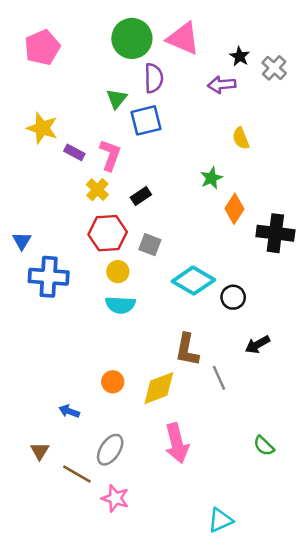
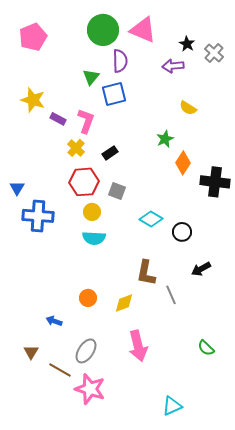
yellow semicircle: (241, 138) -> (188, 108), turned -36
cyan diamond: (193, 281) -> (151, 219), size x0.7
yellow diamond: (159, 388) -> (124, 303), size x0.7
pink star: (115, 498) -> (90, 389), size x1.4

